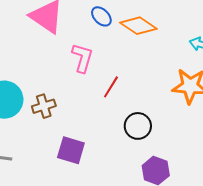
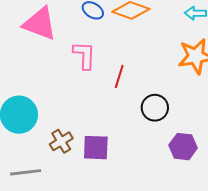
brown cross: (44, 106) -> (61, 141), moved

